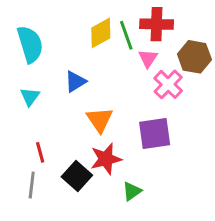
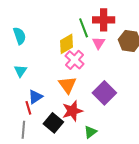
yellow diamond: (101, 33) -> (67, 44), moved
cyan semicircle: (30, 44) -> (20, 36), size x0.7
blue triangle: (75, 82) -> (35, 97), moved
pink cross: (168, 84) -> (75, 60), moved
purple square: (155, 133) -> (104, 93), turned -35

